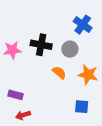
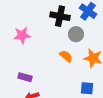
black cross: (41, 45) -> (60, 16), moved

